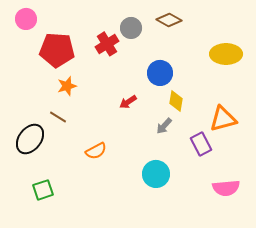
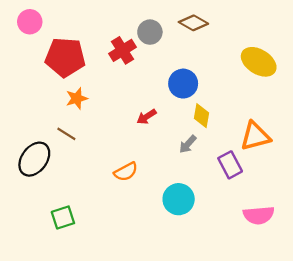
yellow ellipse: (226, 54) -> (259, 62), turned 32
orange semicircle: (96, 151) -> (126, 172), moved
green square: (43, 190) -> (63, 217), moved

